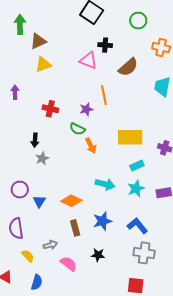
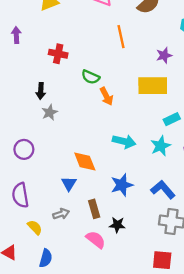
purple star: (86, 109) -> (164, 55), moved
cyan rectangle: (137, 166) -> (172, 119), moved
blue triangle: (39, 201) -> (69, 184), moved
orange diamond: (71, 201) -> (85, 162), turned 45
brown rectangle: (75, 228) -> (94, 209), moved
pink semicircle: (69, 264) -> (96, 240), moved

